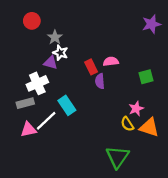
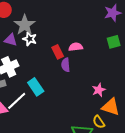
gray star: (55, 37) -> (25, 25), size x1.5
purple triangle: (50, 63) -> (11, 40), moved
green square: (146, 77) -> (114, 42), moved
yellow semicircle: (127, 124) -> (99, 122), moved

